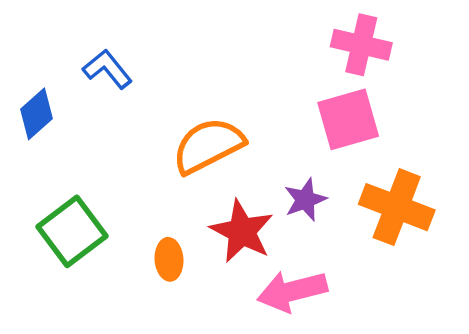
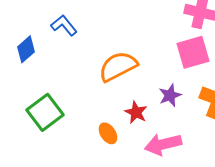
red star: (242, 231) -> (136, 112), size x0.7
orange ellipse: (169, 259) -> (108, 133), moved, turned -30

